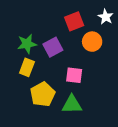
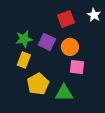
orange circle: (92, 42) -> (70, 47), moved
purple square: (53, 47) -> (47, 42), turned -36
pink square: (74, 75) -> (77, 67), moved

